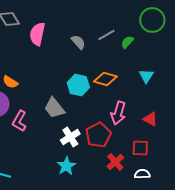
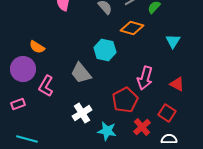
orange diamond: (105, 79) -> (132, 28), moved
white cross: (70, 137) -> (82, 113), moved
red square: (140, 148) -> (167, 113), turned 30
cyan star: (66, 166) -> (107, 131), moved, turned -30

